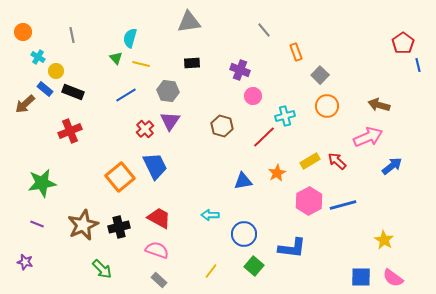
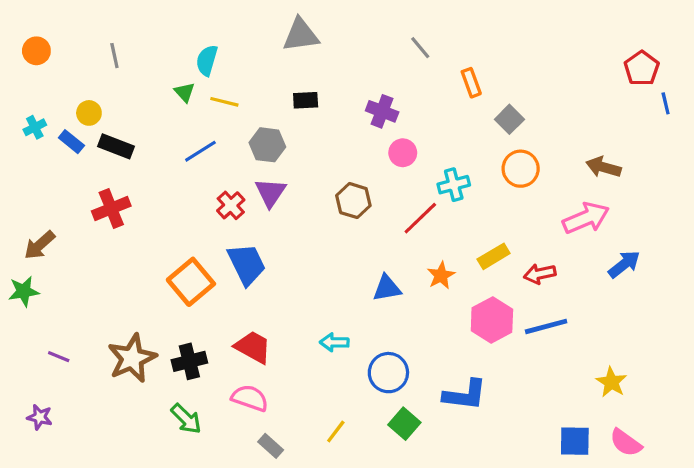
cyan cross: (38, 57) -> (35, 127), moved, turned 32
brown arrow: (25, 104) -> (40, 245), moved
red arrow: (337, 161) -> (540, 274), moved, turned -54
green star: (42, 183) -> (24, 291), moved, size x0.7
green arrow: (102, 269) -> (186, 419), moved
gray rectangle: (159, 280) -> (271, 446), moved

